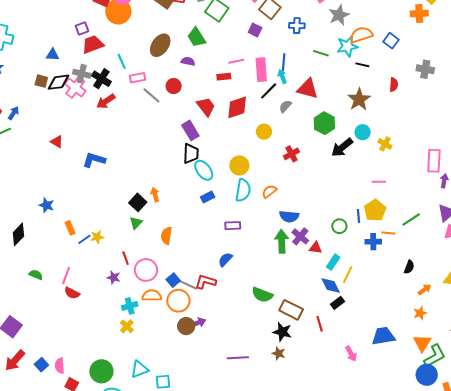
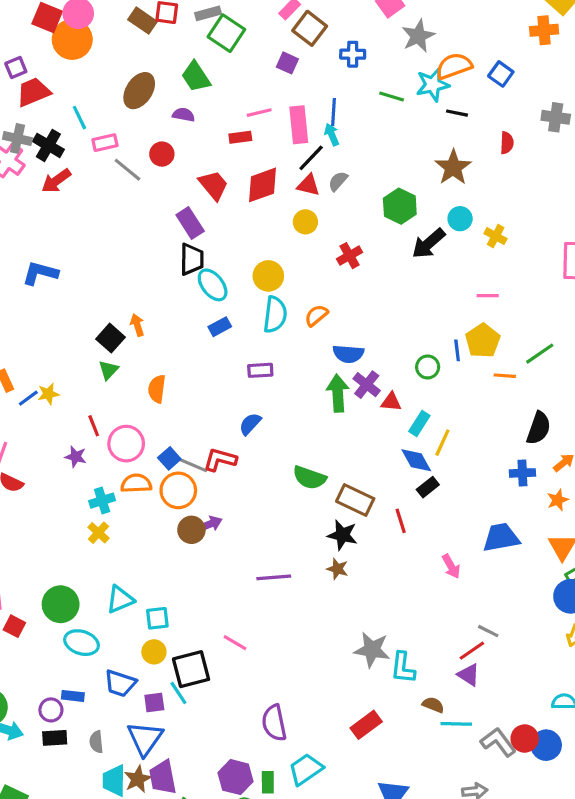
red triangle: (308, 89) -> (308, 185), moved, size x0.7
blue cross: (373, 242) -> (522, 473), moved
black semicircle: (409, 267) -> (539, 428), size x1.5

